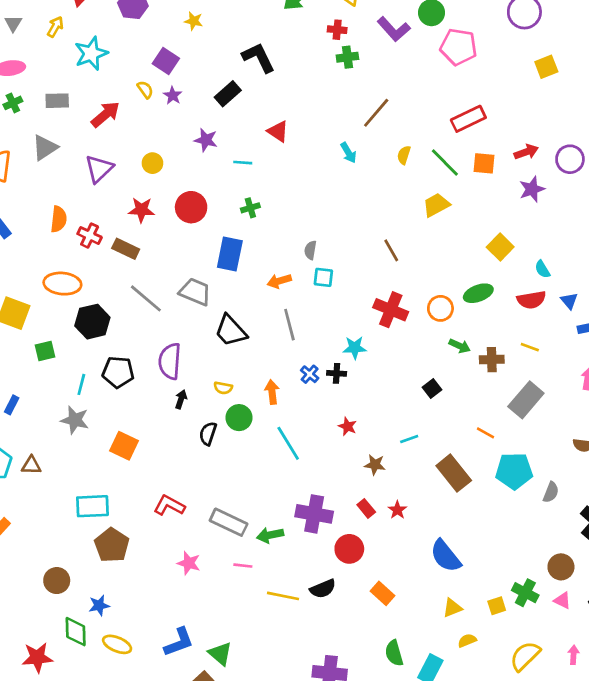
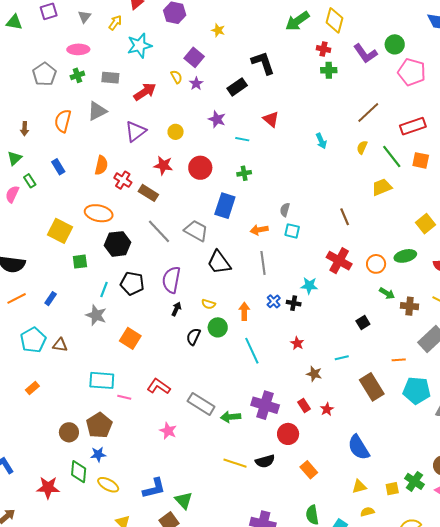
brown line: (376, 113) -> (368, 113), moved
orange line: (485, 433) -> (399, 360), turned -40
brown pentagon: (112, 545) -> (99, 425), moved
pink line: (243, 566) -> (124, 397), moved

